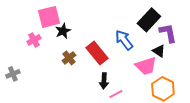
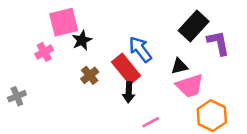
blue arrow: (124, 40) -> (140, 49), moved
black triangle: (159, 51) -> (179, 66), moved, turned -48
black arrow: (104, 81) -> (129, 92), moved

